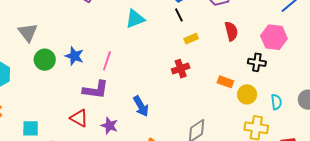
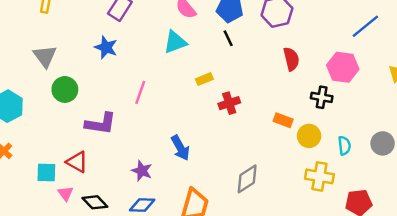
yellow rectangle: (191, 39) -> (204, 79), moved
blue star: (74, 56) -> (106, 47), moved
purple L-shape: (96, 90) -> (101, 124), moved
red triangle: (79, 118) -> (77, 162), moved

